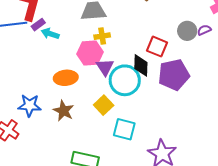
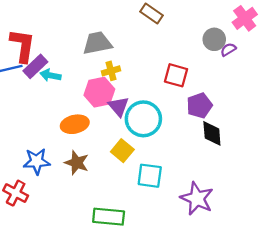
purple rectangle: (38, 25) -> (35, 66), size x1.5
gray circle: (187, 31) -> (214, 39), moved
black diamond: (141, 65) -> (212, 133), moved
purple pentagon: (174, 75) -> (199, 106), size x0.7

